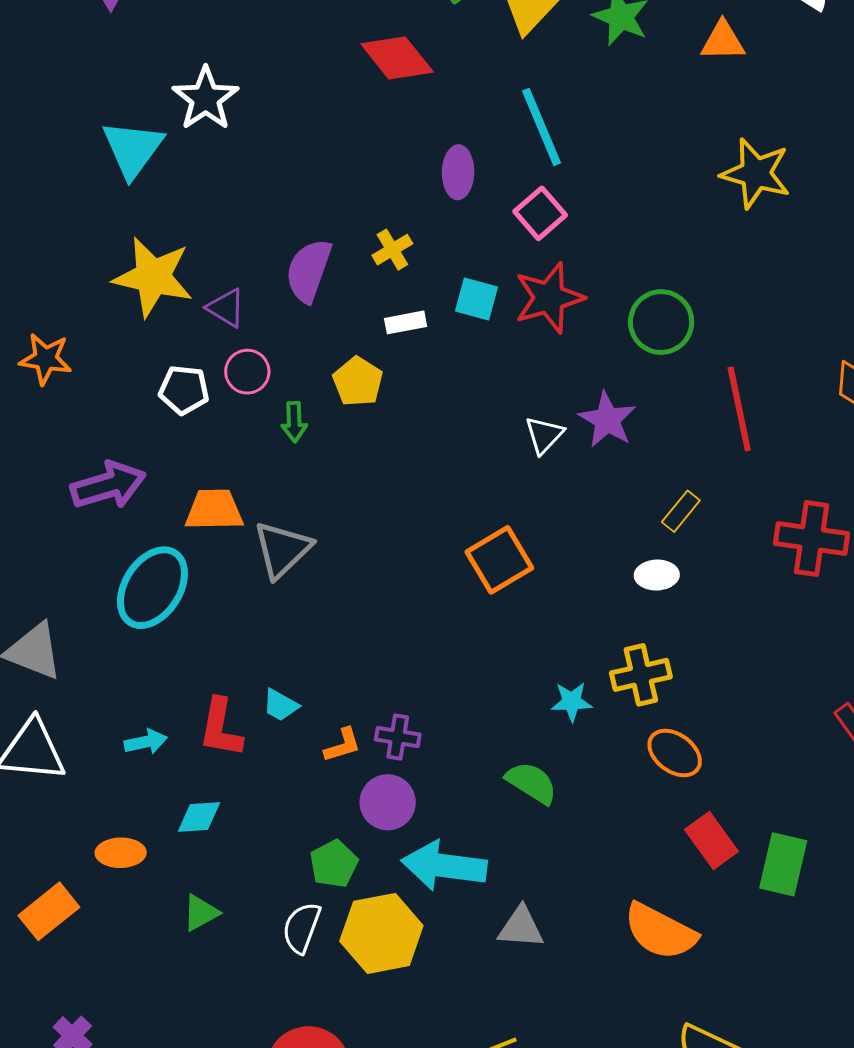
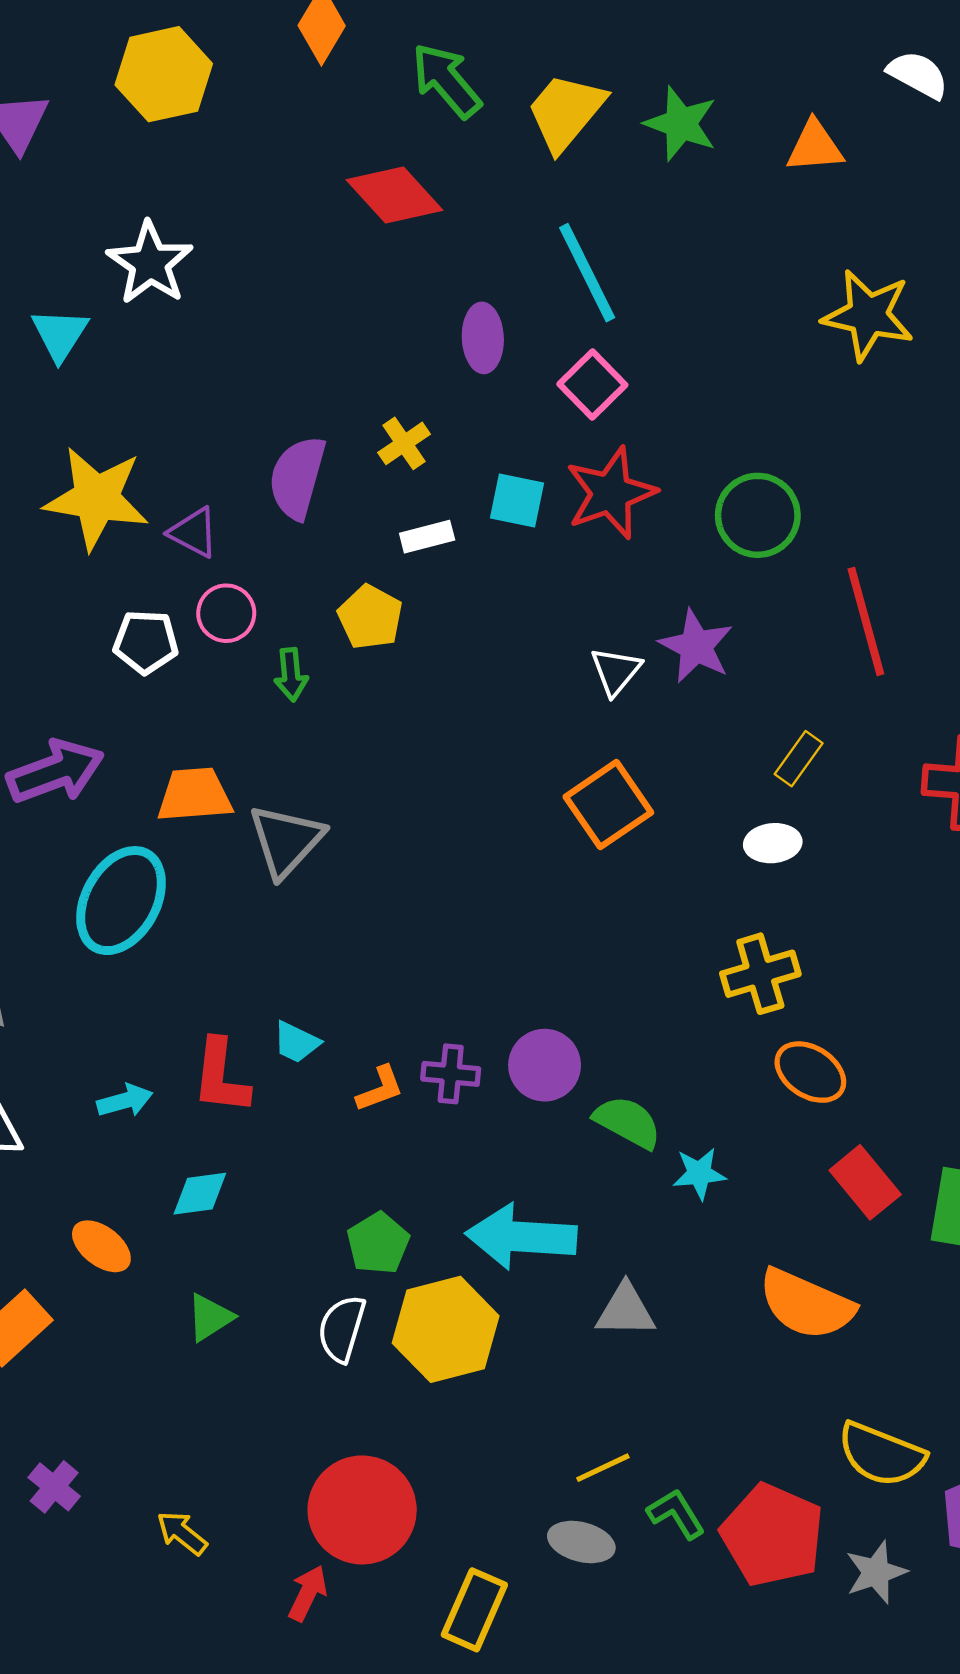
cyan triangle: (133, 149) -> (60, 334), size x0.7
orange square: (499, 560) -> (608, 805), moved
cyan star: (572, 702) -> (699, 1173), moved
purple circle: (388, 802) -> (545, 1065), moved
orange ellipse: (121, 853) -> (101, 1246), turned 42

